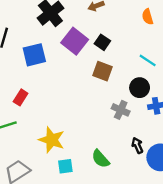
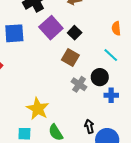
orange semicircle: (148, 17) -> (116, 28), moved
gray cross: (121, 110) -> (79, 84), moved
yellow star: (52, 140) -> (38, 109), moved

